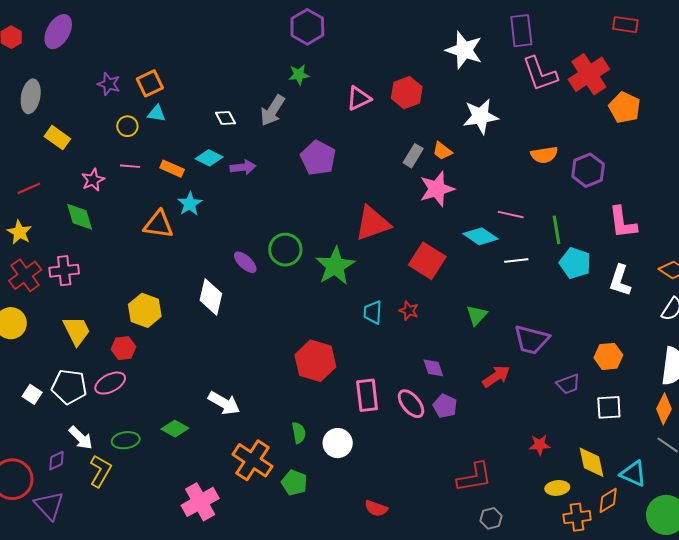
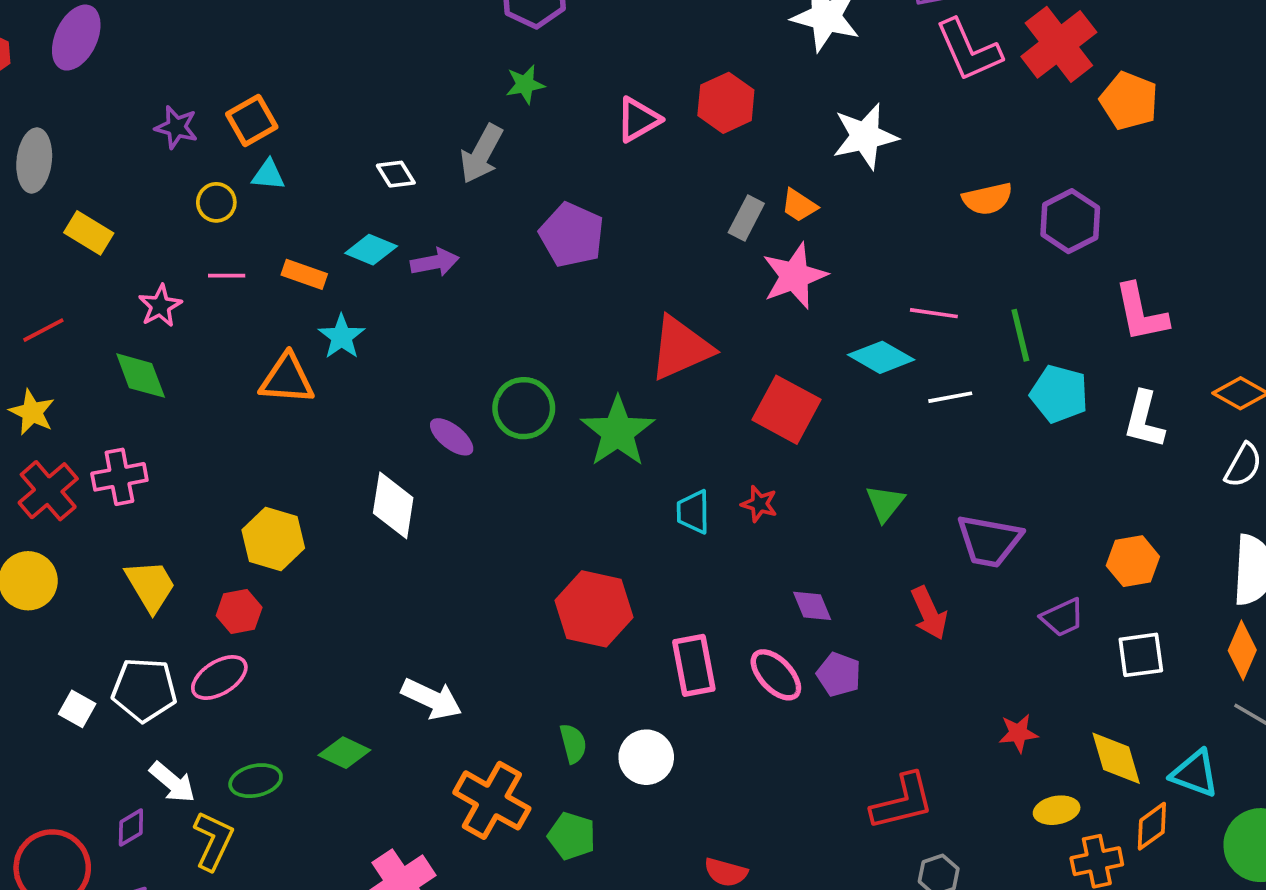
red arrow: (496, 376) -> (929, 613), turned 104

